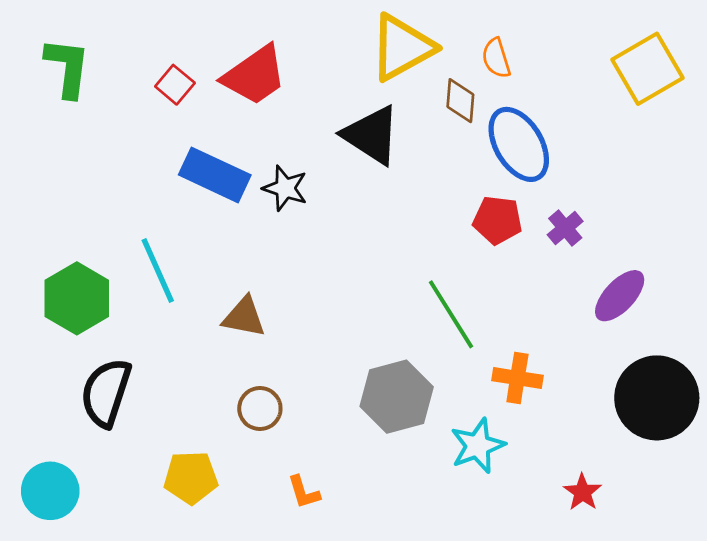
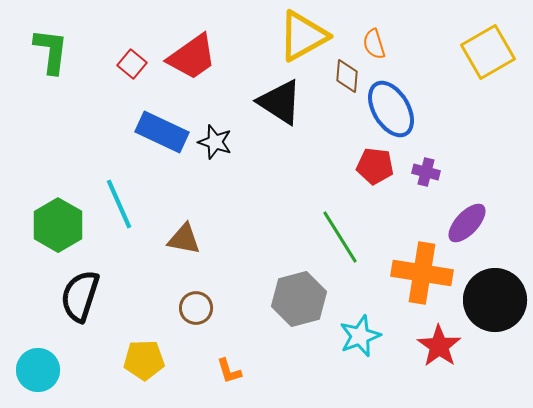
purple cross: (565, 228) -> (426, 172), turned -36
orange cross: (517, 378) -> (422, 273), moved, size x1.6
red star: (582, 492) -> (439, 346), moved, size x1.5

